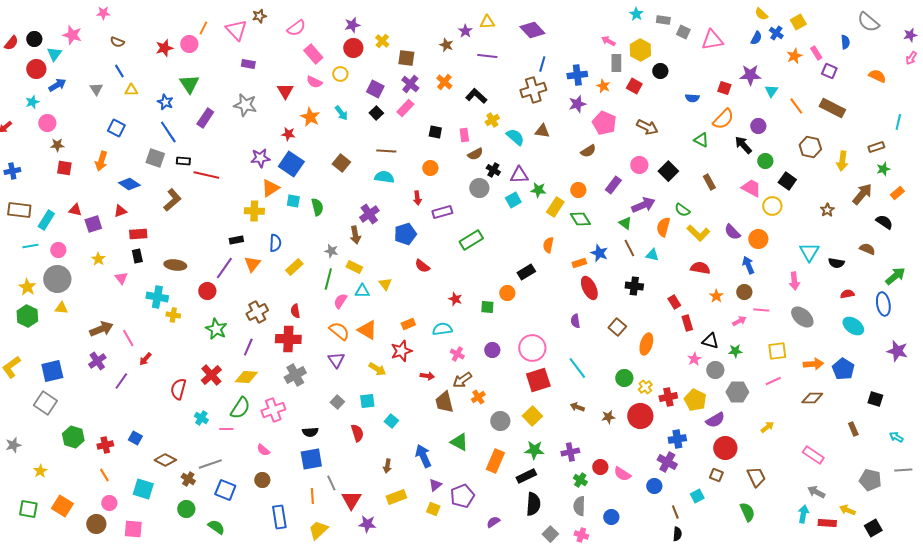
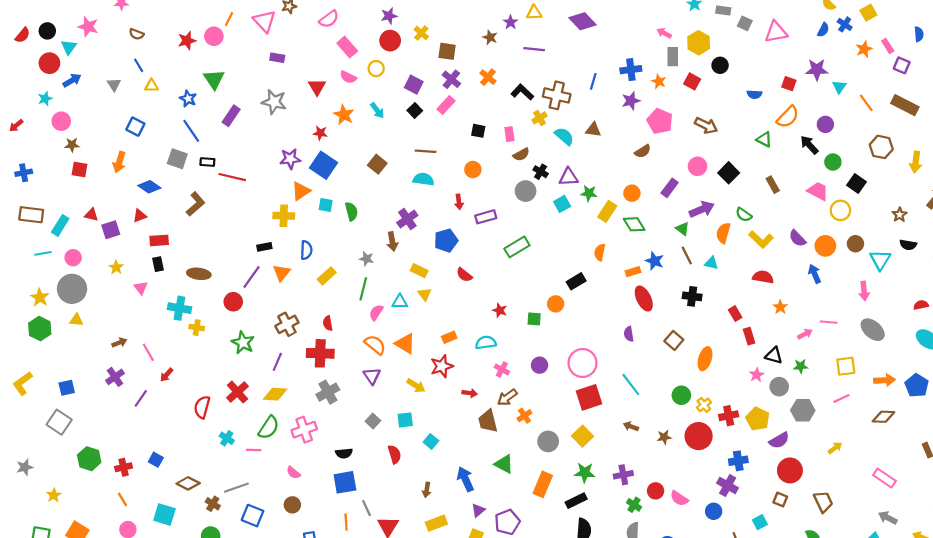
blue line: (542, 64) -> (593, 81), moved
brown cross: (533, 90) -> (557, 95), moved, turned 30
black semicircle: (836, 263) -> (908, 245), moved
yellow rectangle: (354, 267) -> (419, 271), moved
brown circle: (744, 292) -> (855, 244), moved
brown arrow: (101, 329) -> (119, 343), size x0.6
blue square: (52, 371) -> (67, 388), size x0.7

